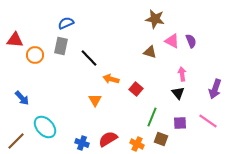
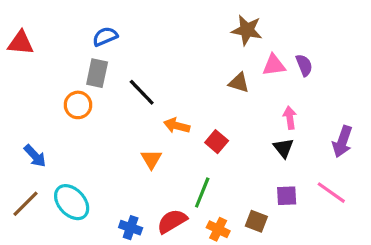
red triangle: (15, 40) -> (21, 43), moved
pink triangle: (172, 41) -> (274, 65), turned -35
orange circle: (35, 55) -> (78, 105), moved
green line: (152, 117) -> (202, 193), moved
brown line: (16, 141) -> (25, 204), moved

